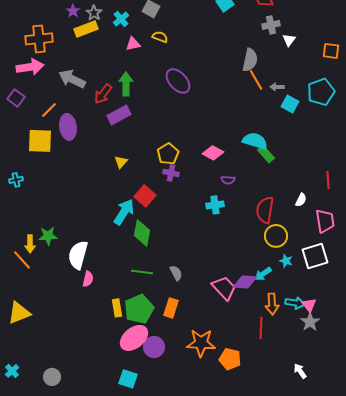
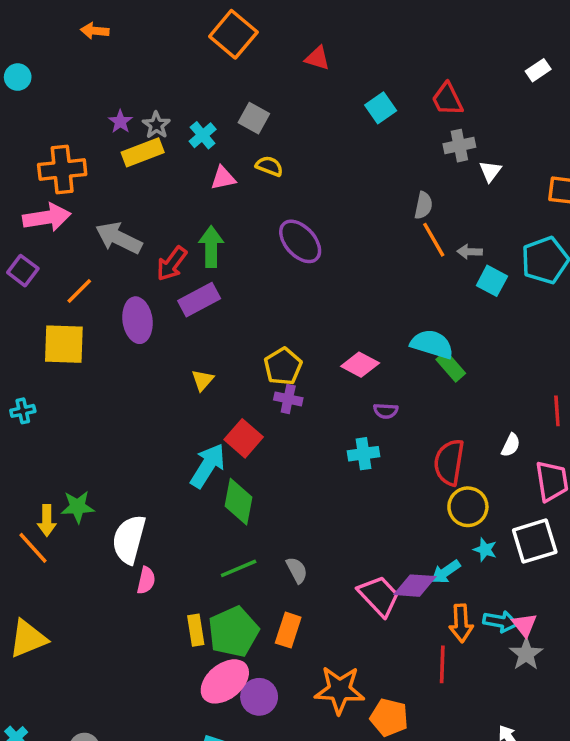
gray semicircle: (250, 60) -> (423, 205), size x0.7
purple ellipse: (68, 127) -> (138, 320), moved
green line: (142, 272) -> (239, 568), turned -30

